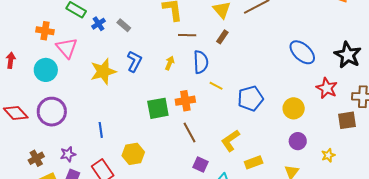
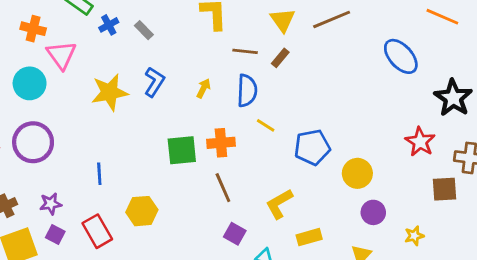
brown line: (187, 35) -> (245, 51), moved
blue ellipse: (302, 52) -> (401, 56), moved
yellow circle: (294, 108) -> (357, 173), moved

